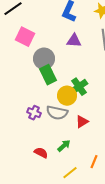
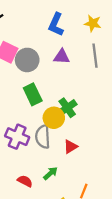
gray circle: (44, 59) -> (27, 60), moved
purple cross: (34, 113) -> (17, 137), size x1.5
gray semicircle: (57, 113) -> (43, 137), turned 75

